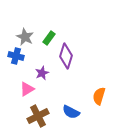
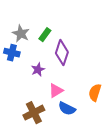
pink triangle: (27, 89) -> (56, 91), moved

